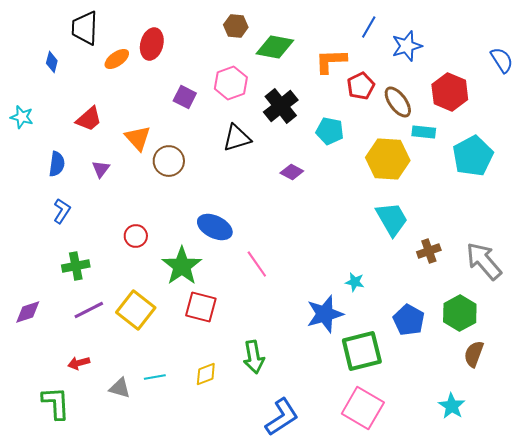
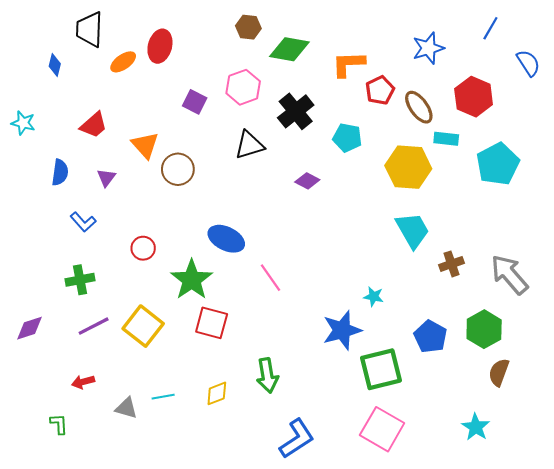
blue line: (369, 27) -> (490, 28), moved
blue L-shape: (62, 211) -> (83, 222), moved, turned 105
green L-shape: (56, 403) -> (59, 424), size x0.6

